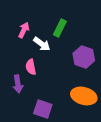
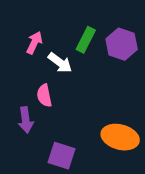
purple hexagon: (84, 57) -> (122, 44), moved

